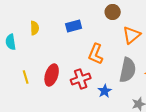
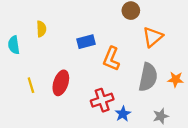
blue rectangle: (74, 26) -> (86, 42), moved
red cross: (81, 79) -> (102, 100), moved
blue star: (105, 91) -> (123, 114), moved

